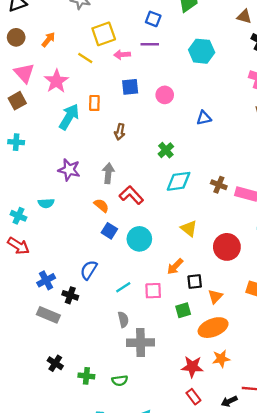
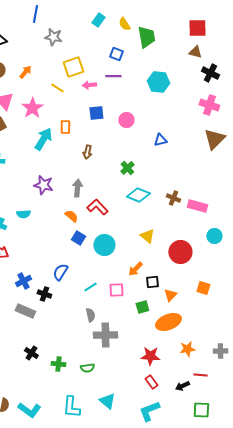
cyan diamond: (179, 181) -> (138, 195), turned 30
orange star: (221, 359) -> (187, 349), moved

